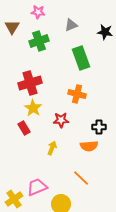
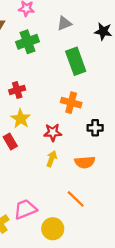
red cross: (30, 83) -> (17, 90), size x0.6
black cross: (99, 127) -> (95, 128), moved
yellow arrow: (52, 148) -> (52, 159), moved

